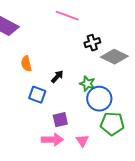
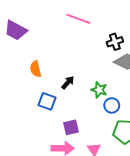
black cross: (92, 43) -> (115, 42), moved
blue circle: (99, 99) -> (112, 105), size x0.6

